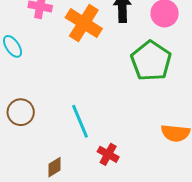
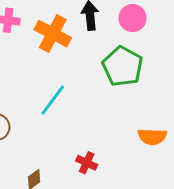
cyan line: (80, 121) -> (53, 100), moved, turned 64

